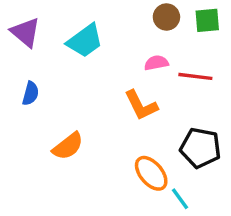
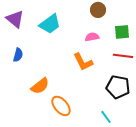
green square: (207, 20) -> (122, 32), moved
red line: (195, 76) -> (123, 56), moved
orange ellipse: (151, 173) -> (61, 106), moved

